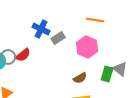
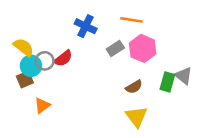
orange line: (95, 20) -> (131, 20), moved
gray rectangle: (58, 38) -> (115, 48), moved

